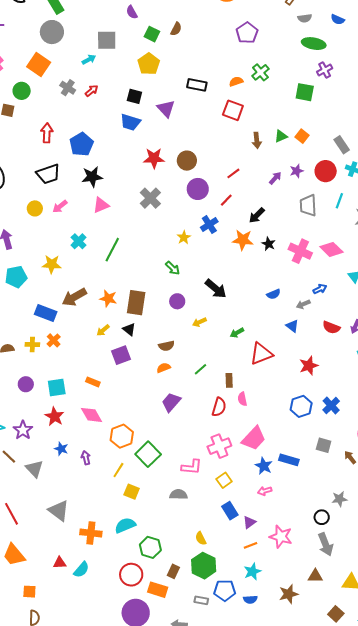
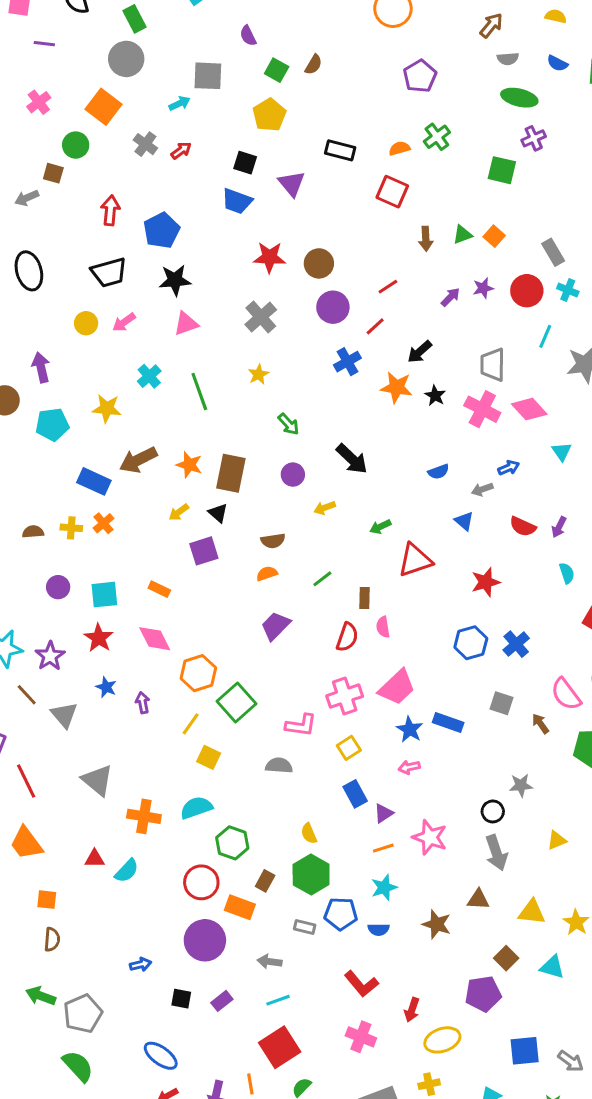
gray trapezoid: (308, 205) -> (493, 365), moved
yellow star: (184, 237) -> (258, 374), moved
green line: (112, 250) -> (199, 391), turned -50
brown star: (289, 594) -> (437, 924), turned 30

